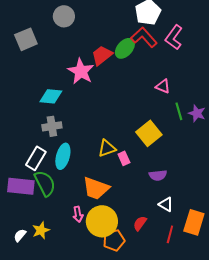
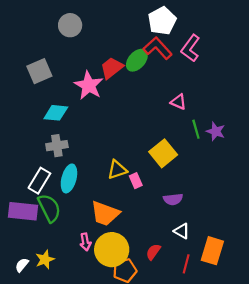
gray square: (26, 39) -> (39, 71), moved

